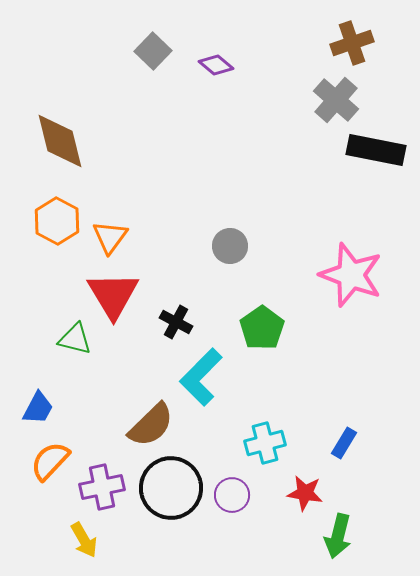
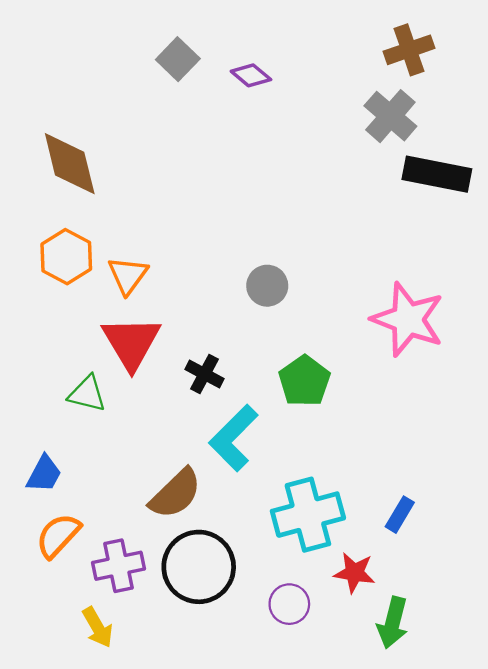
cyan cross: (265, 443) -> (308, 515), size x1.5
purple circle: (232, 495) -> (289, 604), moved

